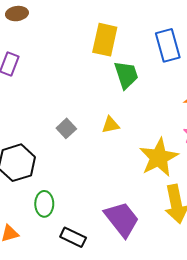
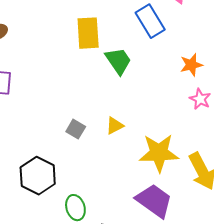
yellow triangle: (111, 125) -> (115, 126), moved
yellow star: (159, 157) -> (159, 153), moved, turned -30

